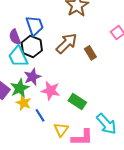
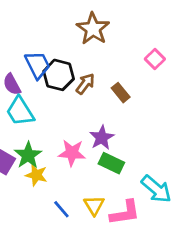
brown arrow: (66, 43) -> (85, 84), size x0.7
black hexagon: (32, 46) -> (59, 75), moved
purple star: (32, 77) -> (102, 138), moved
blue line: (40, 115) -> (61, 209), moved

